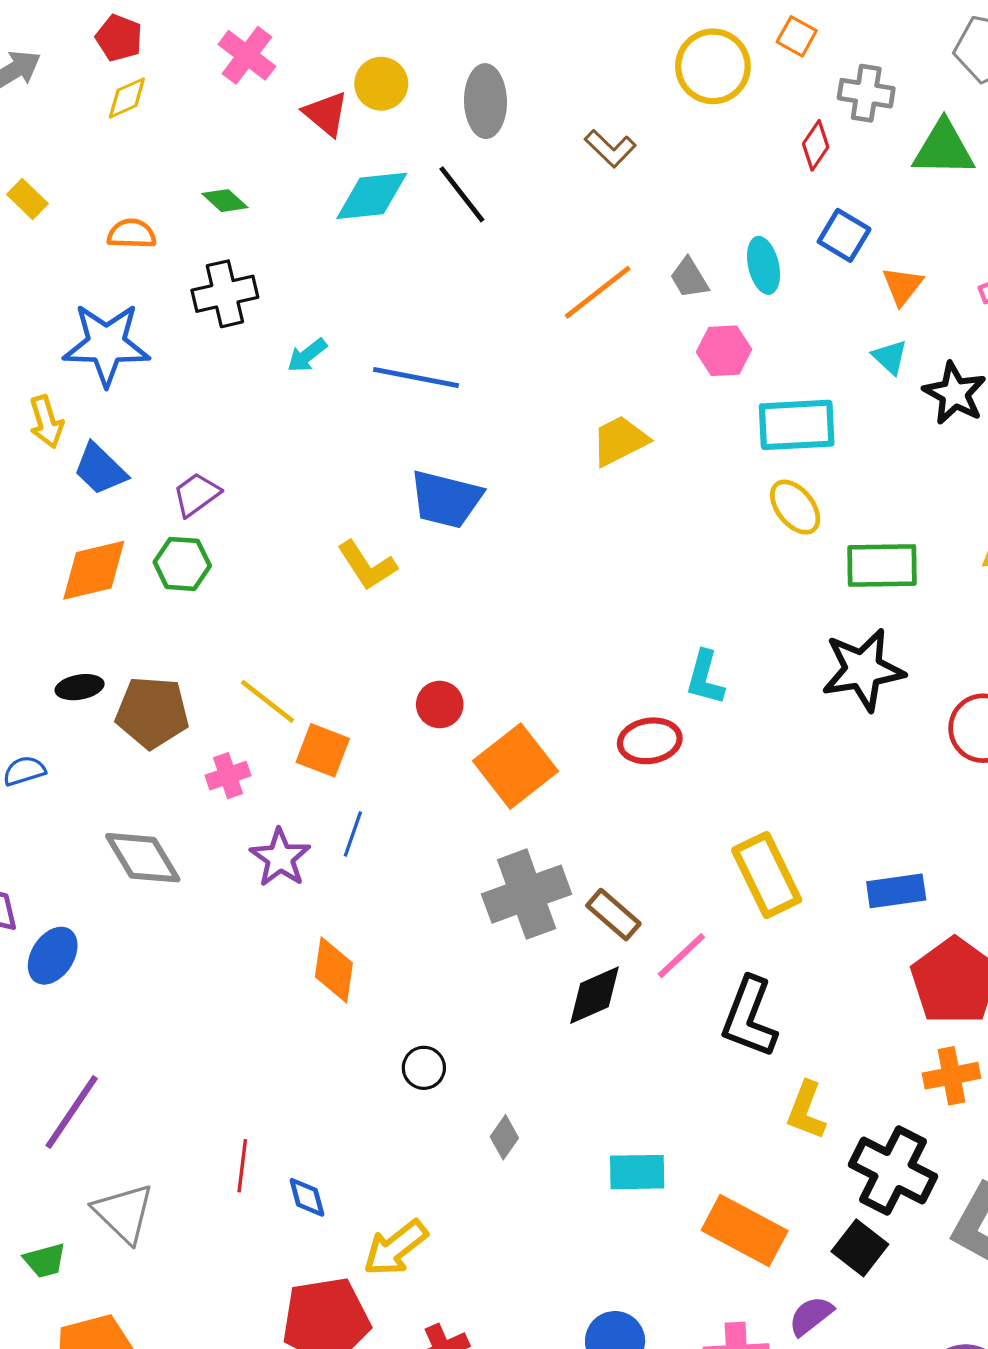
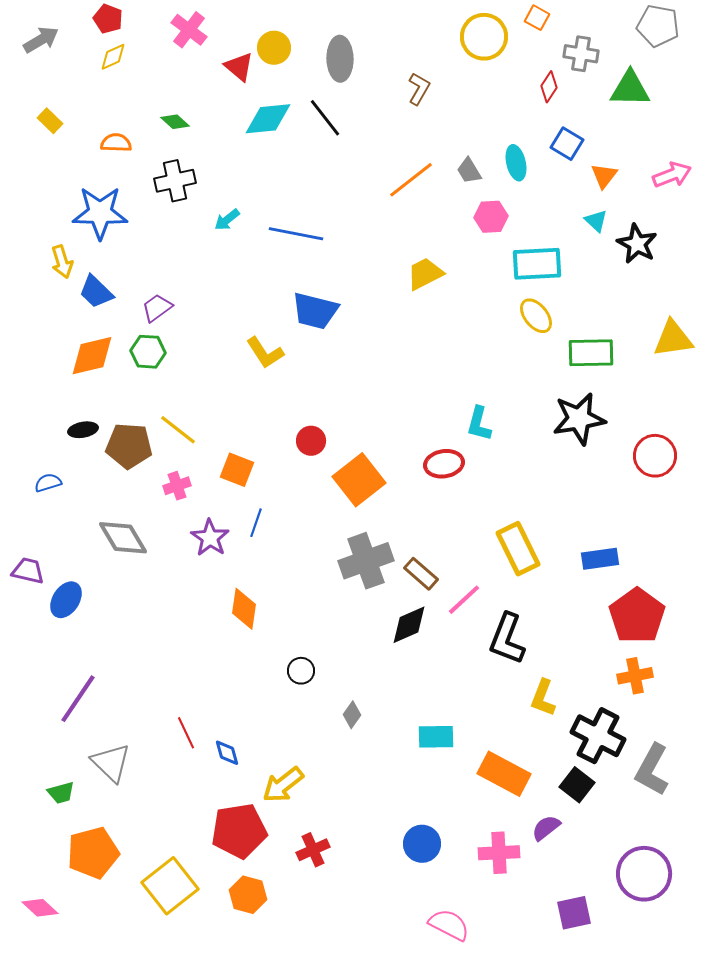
brown L-shape: (610, 148) -> (419, 89), turned -104
yellow line: (268, 701) -> (178, 430), moved
red line: (242, 1166) -> (186, 733), turned -32

